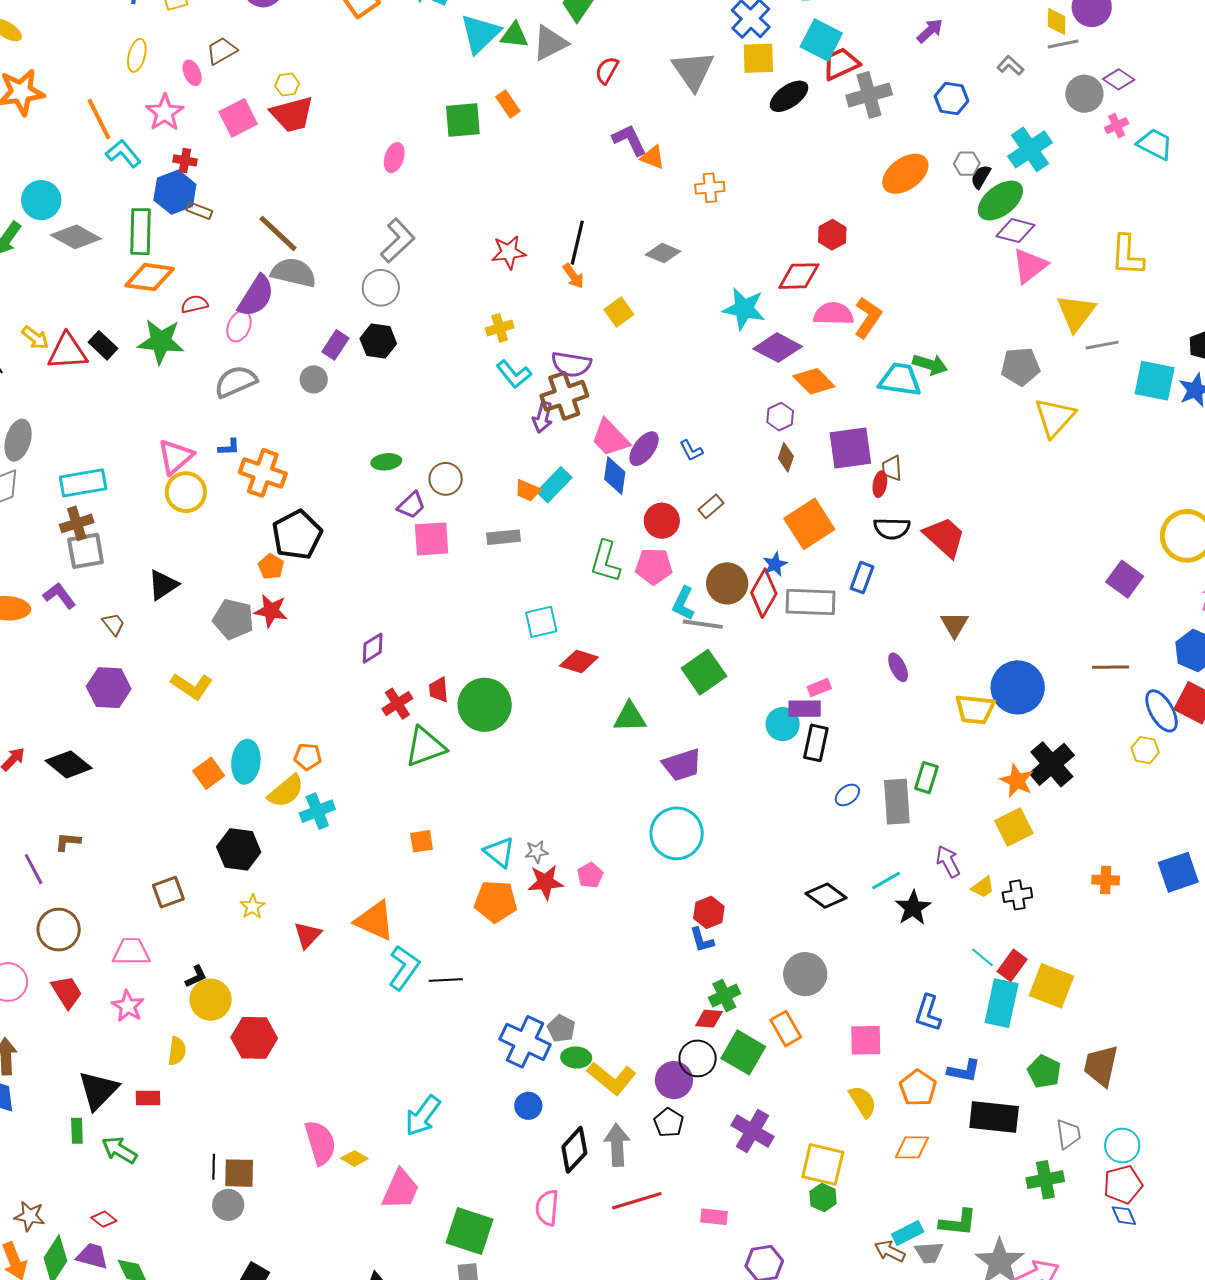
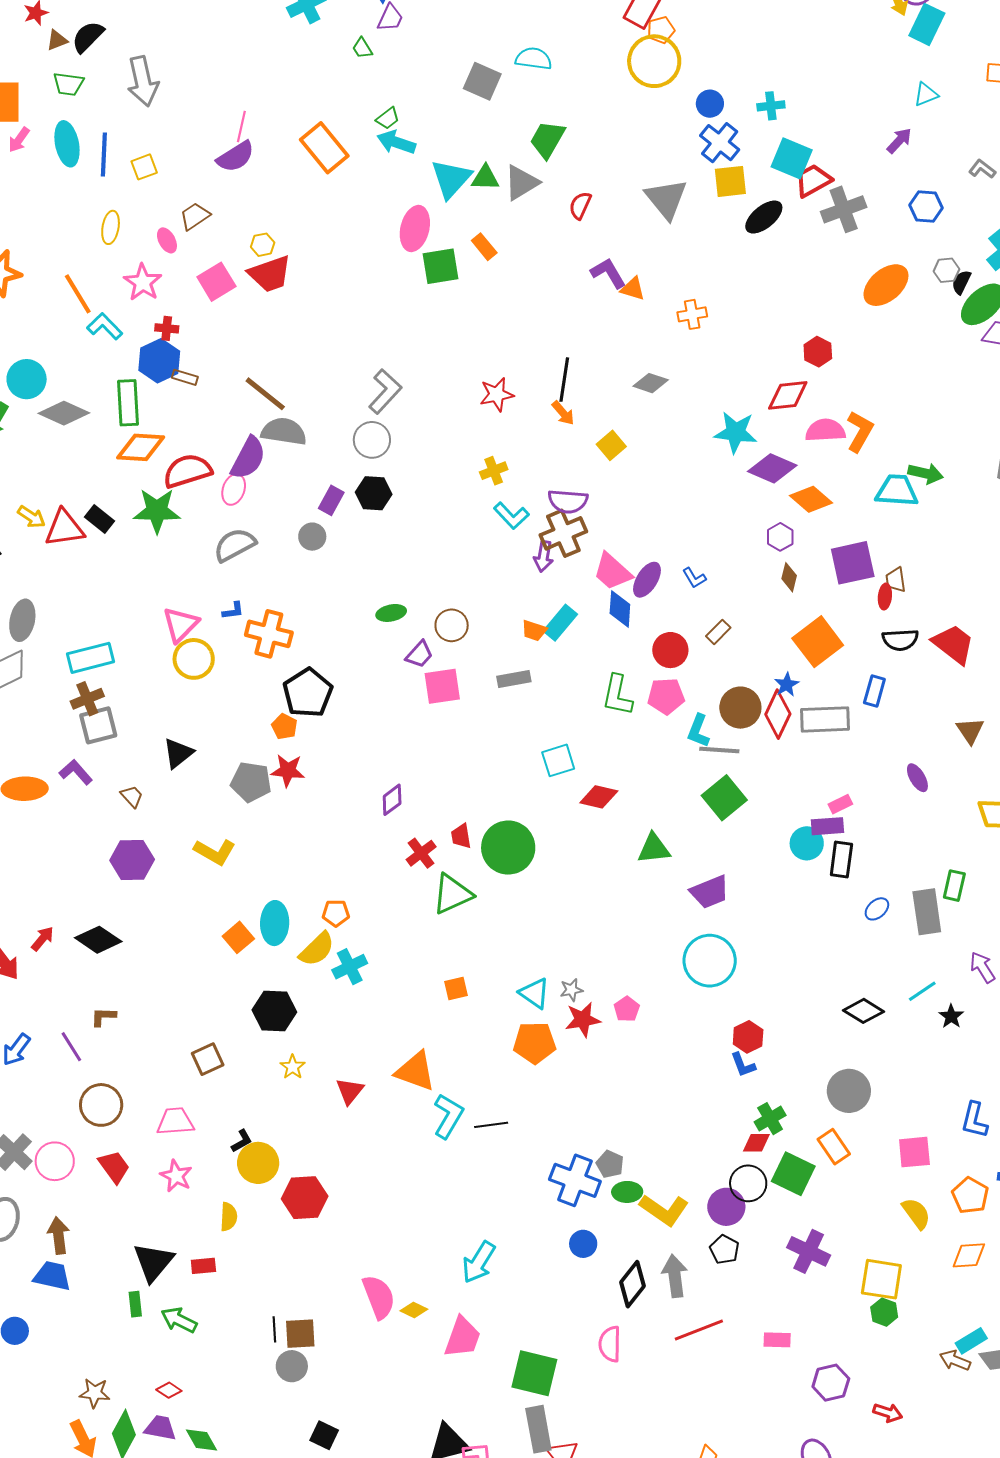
pink ellipse: (394, 158) -> (415, 229), moved, size x1.5
red semicircle: (194, 304) -> (187, 471), size x1.8
black star: (913, 908) -> (951, 1016), size x0.7

